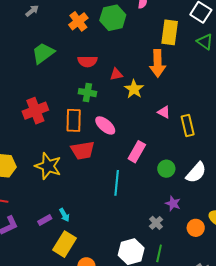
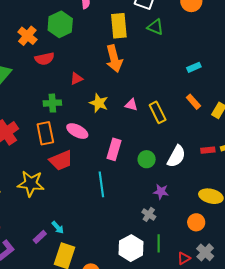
red semicircle: (87, 61) -> (45, 59), moved
yellow star: (134, 89) -> (99, 103), moved
orange circle: (196, 228) -> (196, 222), moved

